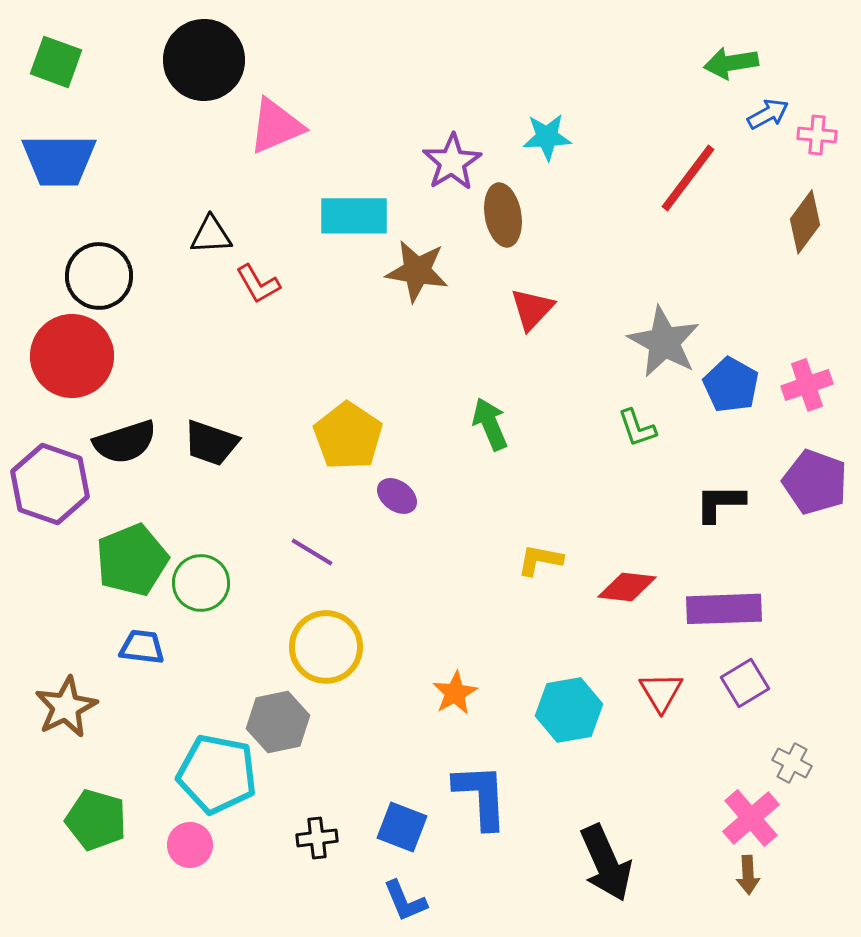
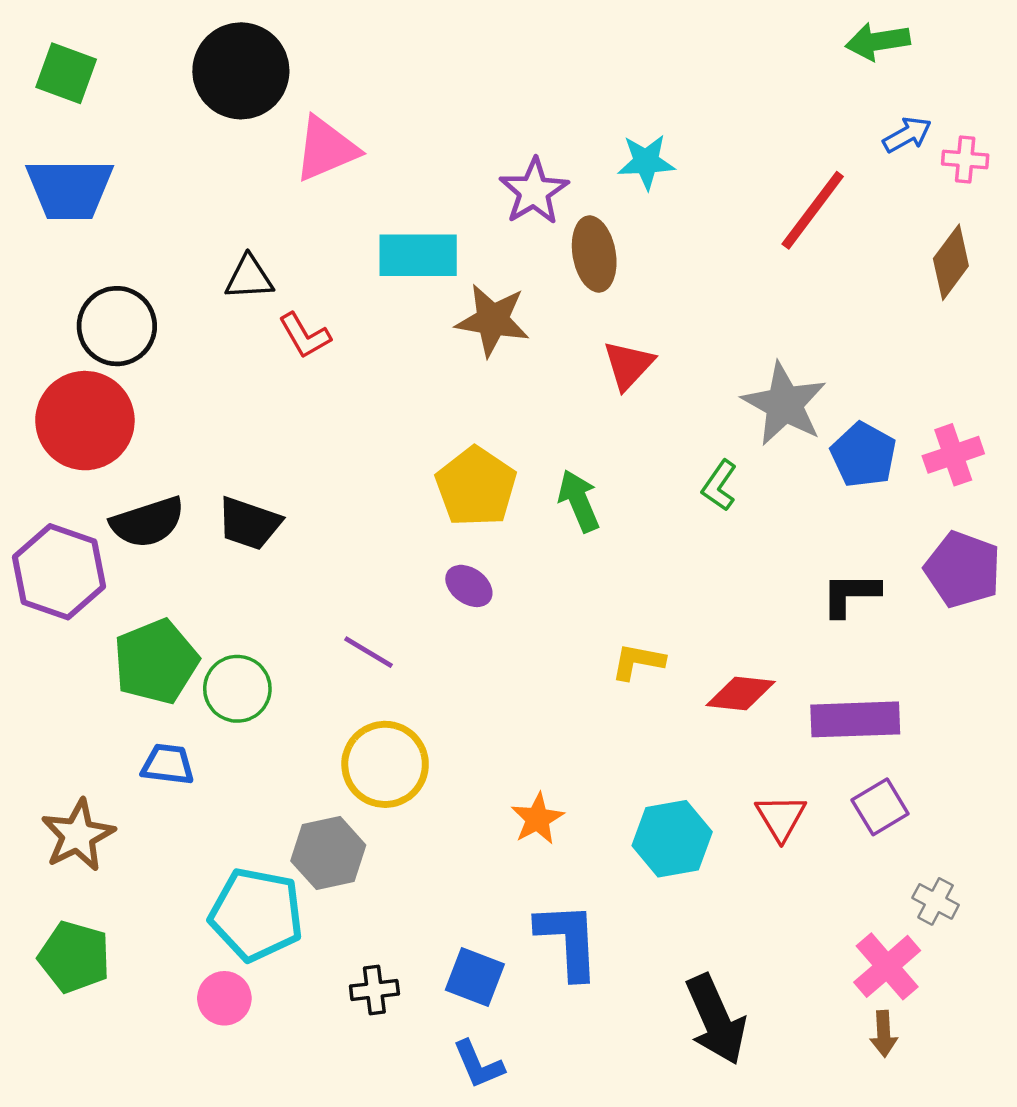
green arrow: (731, 63) -> (878, 41), moved
green L-shape: (637, 428) -> (719, 486), moved, turned 54
yellow pentagon: (348, 436) -> (476, 487), moved
green pentagon: (96, 820) -> (74, 957), moved

